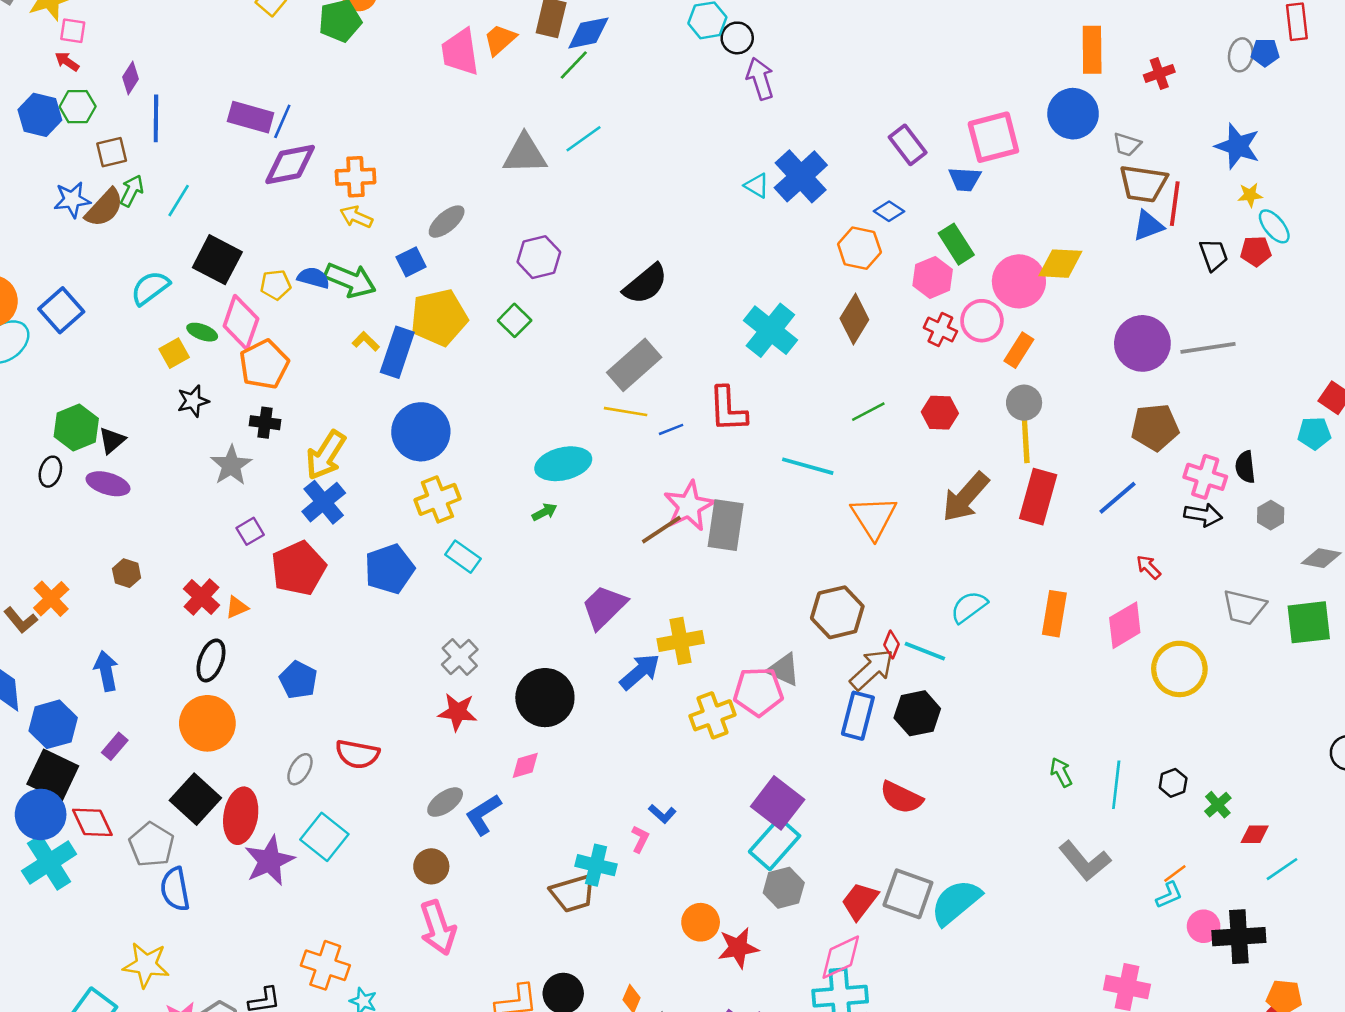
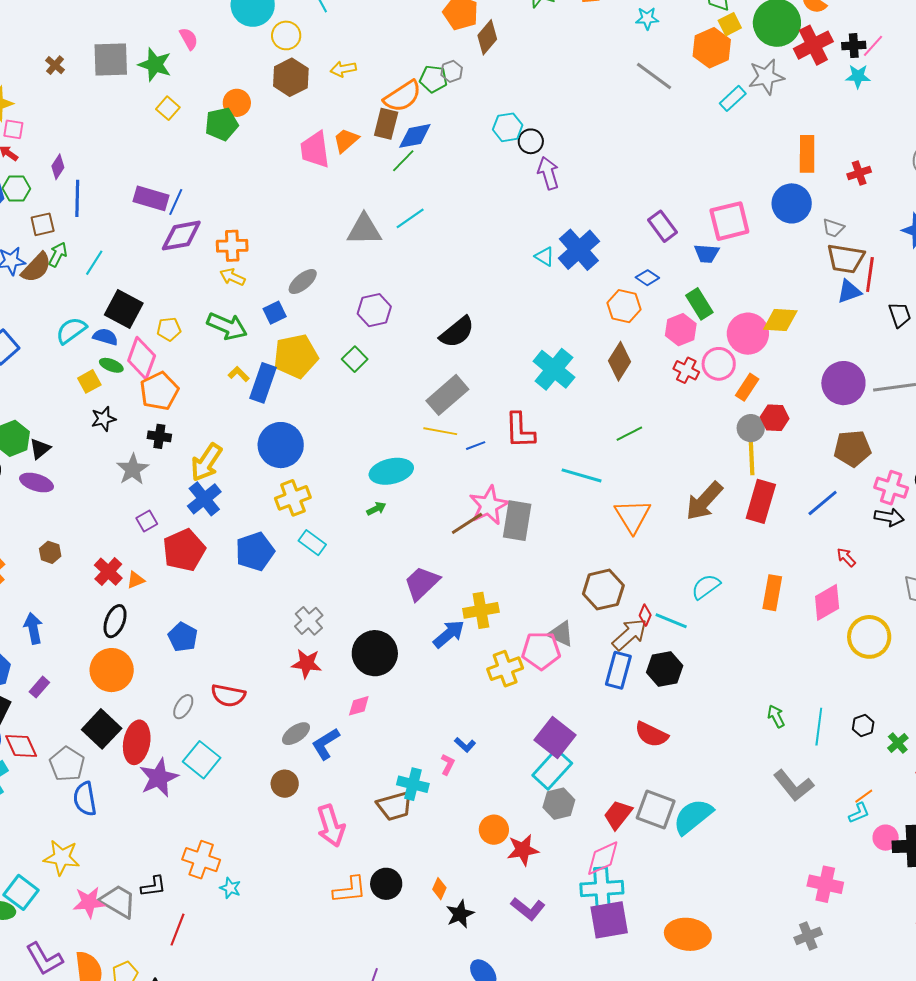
blue semicircle: (313, 278) -> (105, 337), moved
red hexagon: (940, 413) -> (775, 418), moved
pink arrow: (438, 928) -> (331, 826), moved

